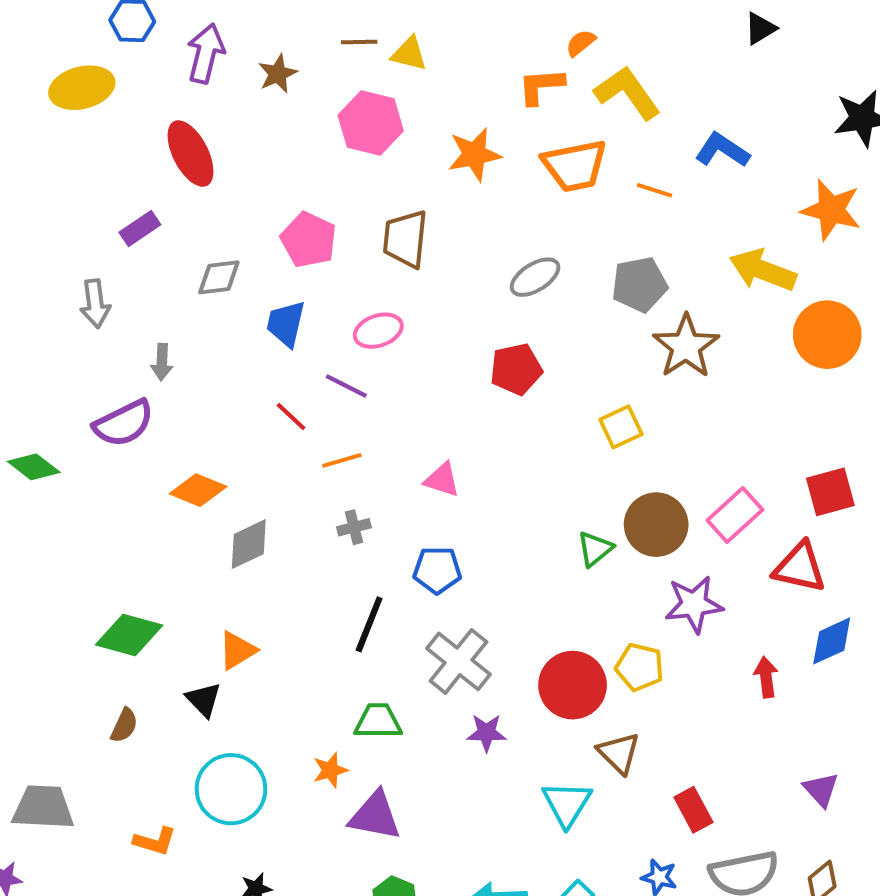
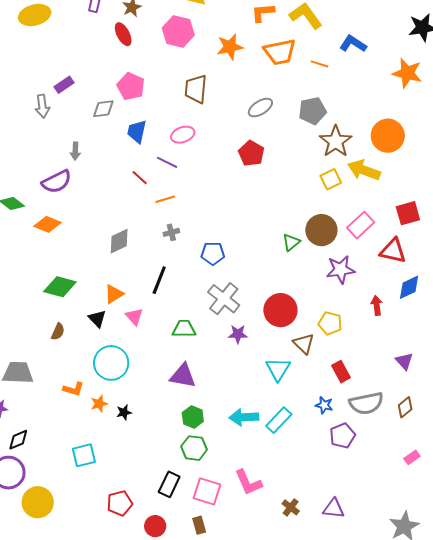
red ellipse: (191, 154) -> (123, 34), moved, size x0.7
pink pentagon: (309, 240) -> (131, 86), moved
yellow arrow: (763, 270) -> (364, 170), moved
gray arrow: (95, 304) -> (42, 106), moved
orange circle: (827, 335) -> (388, 136), moved
red pentagon: (516, 369) -> (251, 153), turned -30
yellow square: (621, 427) -> (331, 179), moved
pink triangle: (442, 480) -> (134, 317), moved, turned 30
orange diamond: (198, 490) -> (48, 224), moved
black line: (369, 624) -> (159, 280), moved
yellow pentagon: (640, 667) -> (330, 323), moved
orange star: (330, 770) -> (99, 404), moved

